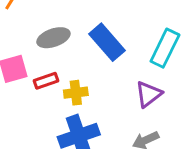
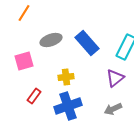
red rectangle: (46, 81) -> (34, 96), moved, turned -35

